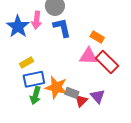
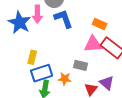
yellow rectangle: (26, 62) -> (32, 57), turned -40
orange star: (56, 87) -> (65, 79), size x0.6
gray rectangle: (72, 93) -> (80, 65), moved

